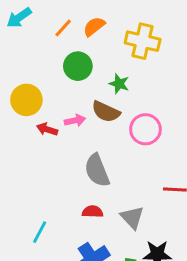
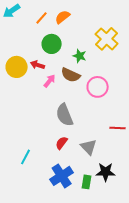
yellow cross: (143, 41) -> (107, 39), moved, turned 30
pink arrow: (75, 120) -> (50, 81), turned -40
red arrow: (47, 129) -> (38, 65), moved
red semicircle: (93, 212) -> (62, 143), turned -56

